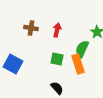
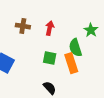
green semicircle: (82, 49) -> (75, 48), turned -42

